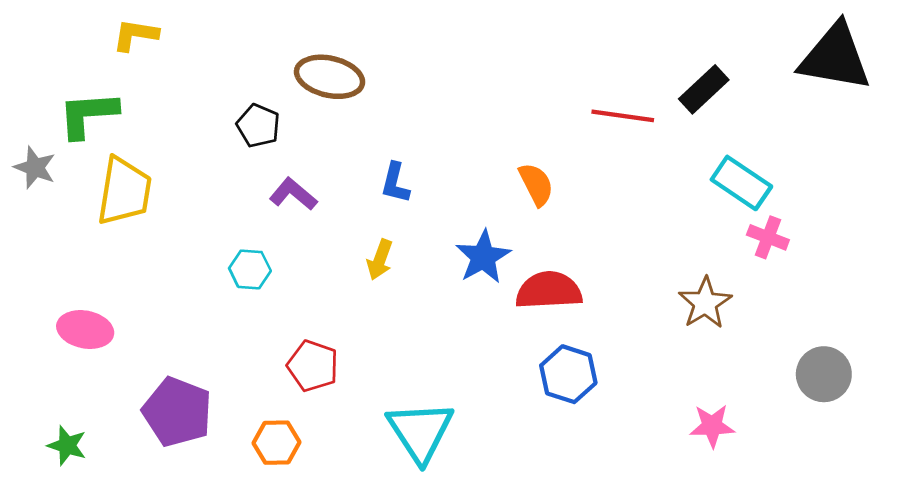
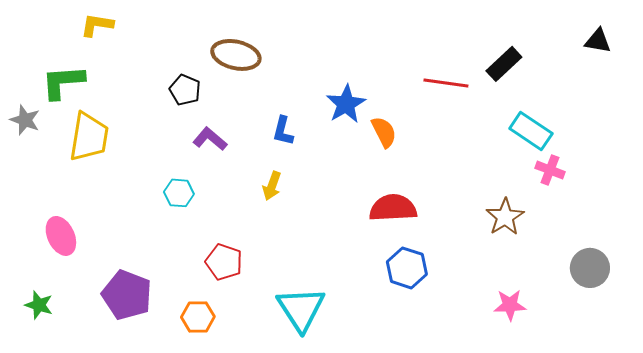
black triangle: (835, 57) -> (598, 41), size x0.5
blue star: (483, 257) -> (346, 104), moved
pink ellipse: (85, 330) -> (61, 236), turned 54
green star: (67, 445) -> (39, 305), moved

